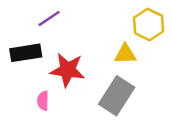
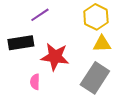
yellow hexagon: (149, 25) -> (96, 17), moved

